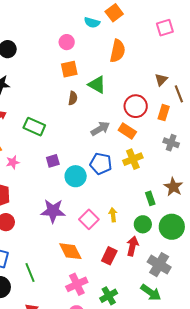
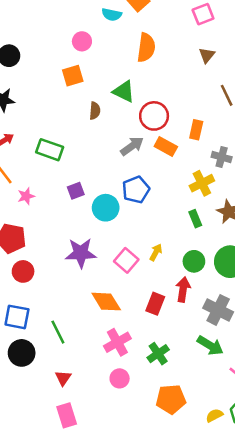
orange square: (69, 69) -> (73, 76), moved
brown triangle: (161, 80) -> (207, 55), moved
red circle: (136, 106) -> (154, 116), moved
orange rectangle: (164, 113) -> (196, 130), moved
yellow cross: (133, 159) -> (202, 183), moved
blue pentagon: (101, 164) -> (136, 190), turned -30
green rectangle: (150, 198) -> (195, 219), moved
yellow arrow: (113, 215) -> (156, 252), turned 40

